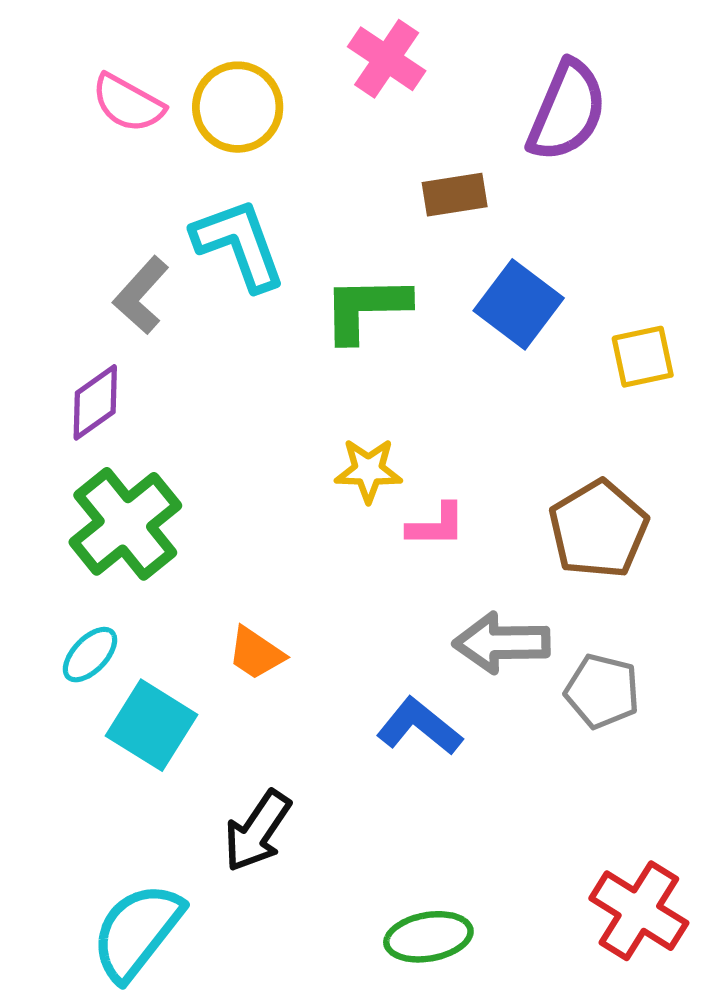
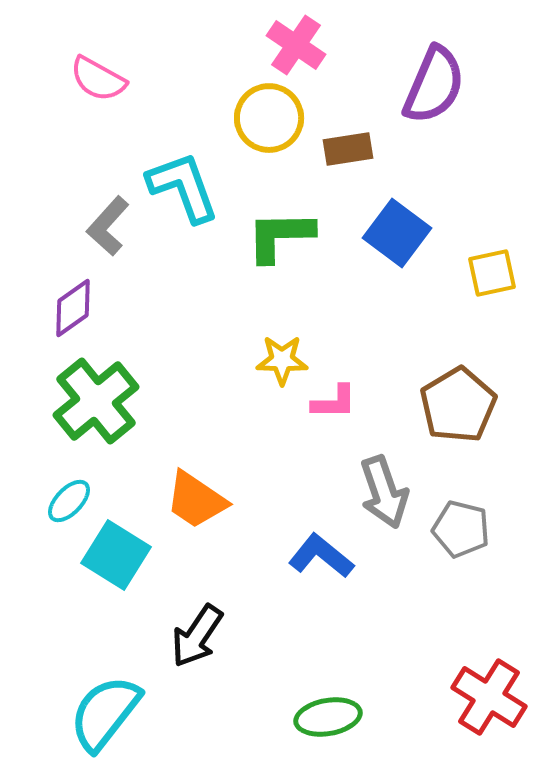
yellow circle: (238, 107) -> (269, 118), moved
gray arrow: (502, 643) -> (384, 492), turned -108
orange trapezoid: (256, 653) -> (196, 500), size x1.4

